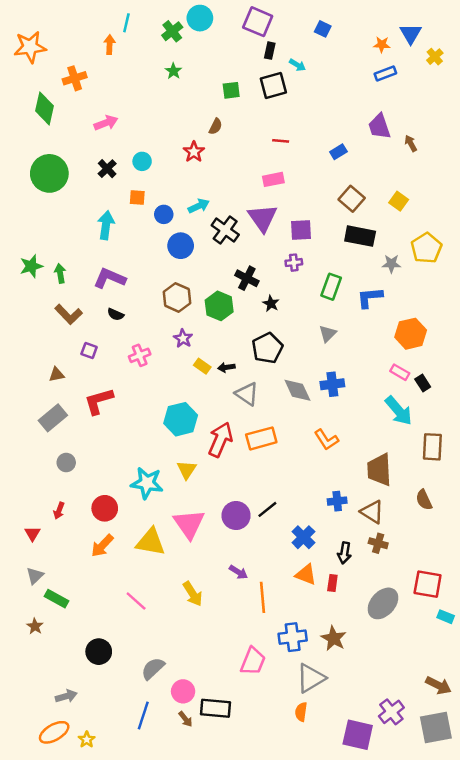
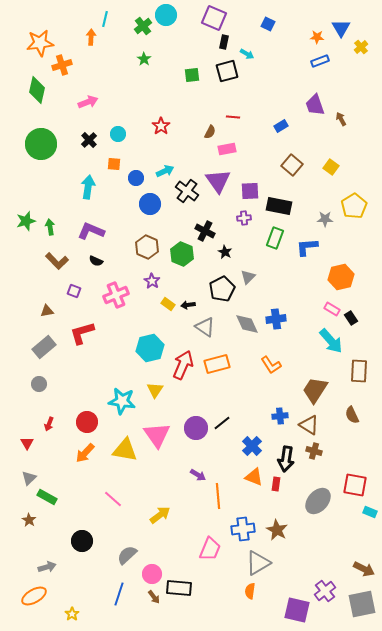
orange star: (30, 47) -> (40, 43), moved
brown semicircle: (216, 126) -> (210, 132), moved
black rectangle: (360, 236) -> (279, 206), moved
gray triangle: (328, 334) -> (248, 277), moved
pink cross: (140, 355) -> (116, 295), size x1.4
gray circle: (66, 463) -> (39, 384), moved
brown trapezoid: (379, 470) -> (315, 390), turned 36
black arrow: (344, 553) -> (286, 459), size x1.4
yellow arrow: (193, 594) -> (160, 515), moved, turned -95
gray arrow: (66, 696) -> (47, 567), moved
orange ellipse: (54, 732) -> (34, 596), moved

